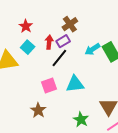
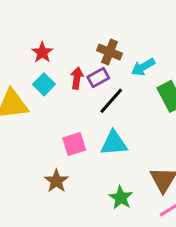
brown cross: (70, 24) -> (109, 52), turned -35
cyan arrow: (92, 49) -> (143, 67), moved
black line: (59, 58) -> (111, 101), moved

